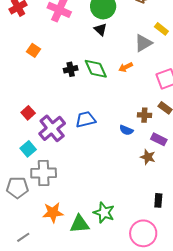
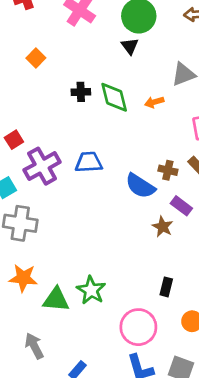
blue semicircle: (126, 130) -> (140, 186), size x1.6

